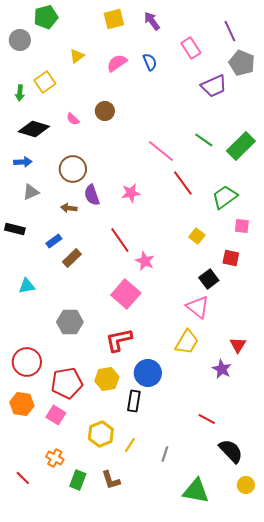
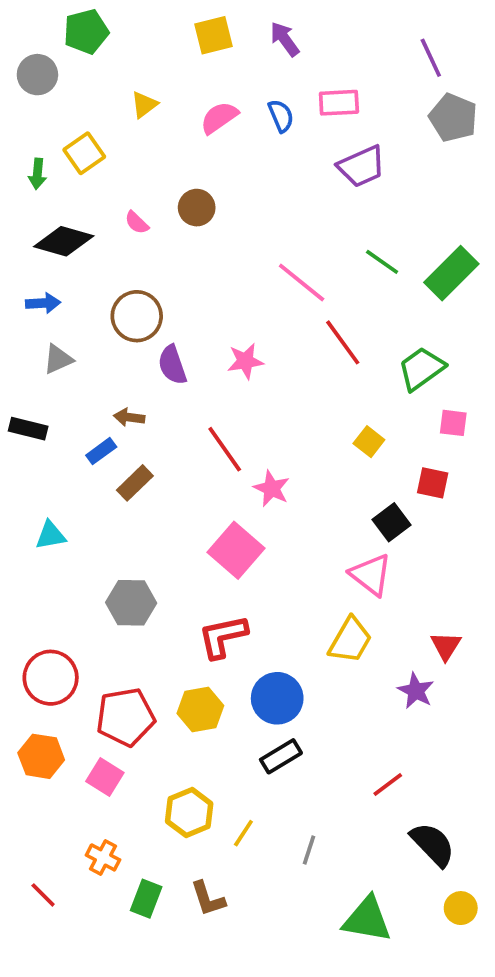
pink rectangle: (191, 48) -> (339, 103), moved, turned -60
purple trapezoid: (214, 86) -> (361, 166), moved
brown arrow: (69, 208) -> (129, 417), moved
black rectangle: (134, 401) -> (281, 756), moved, turned 50
red line: (207, 419) -> (388, 784), turned -66

